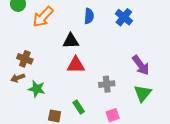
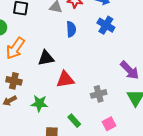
orange arrow: (43, 17) -> (15, 48), moved
black triangle: (71, 41) -> (46, 58), moved
green star: (37, 89) -> (39, 103), moved

